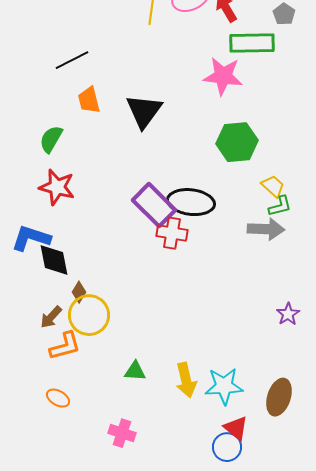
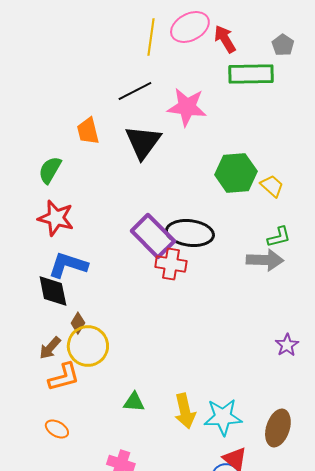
black line: (72, 60) -> (135, 91), moved
pink star: (223, 76) -> (187, 107), moved
yellow trapezoid: (273, 186) -> (272, 186), moved
blue L-shape: (31, 238) -> (68, 265), moved

